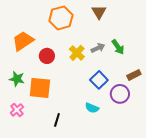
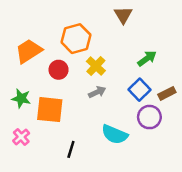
orange hexagon: (61, 18) -> (76, 39), moved
green arrow: (118, 47) -> (147, 59), turned -91
gray arrow: (98, 48) -> (97, 92), moved
blue square: (99, 80) -> (139, 90), moved
cyan semicircle: (92, 108) -> (115, 134), size x1.5

